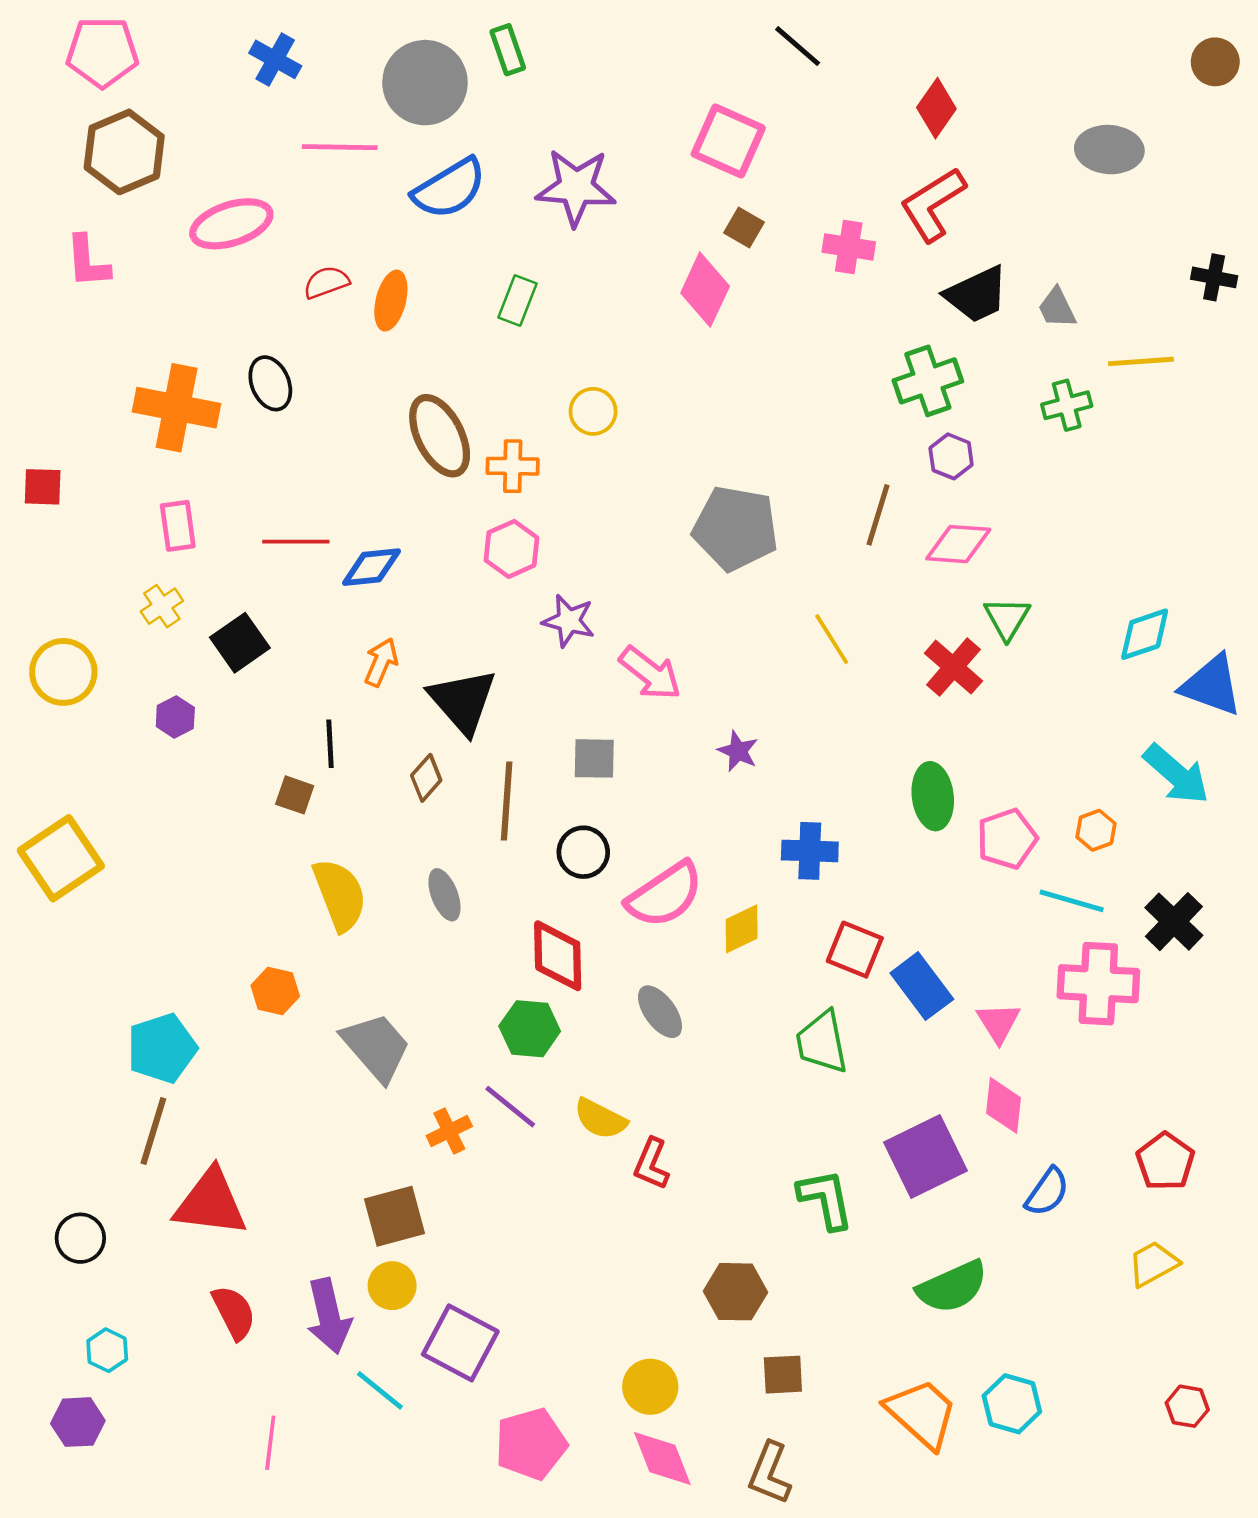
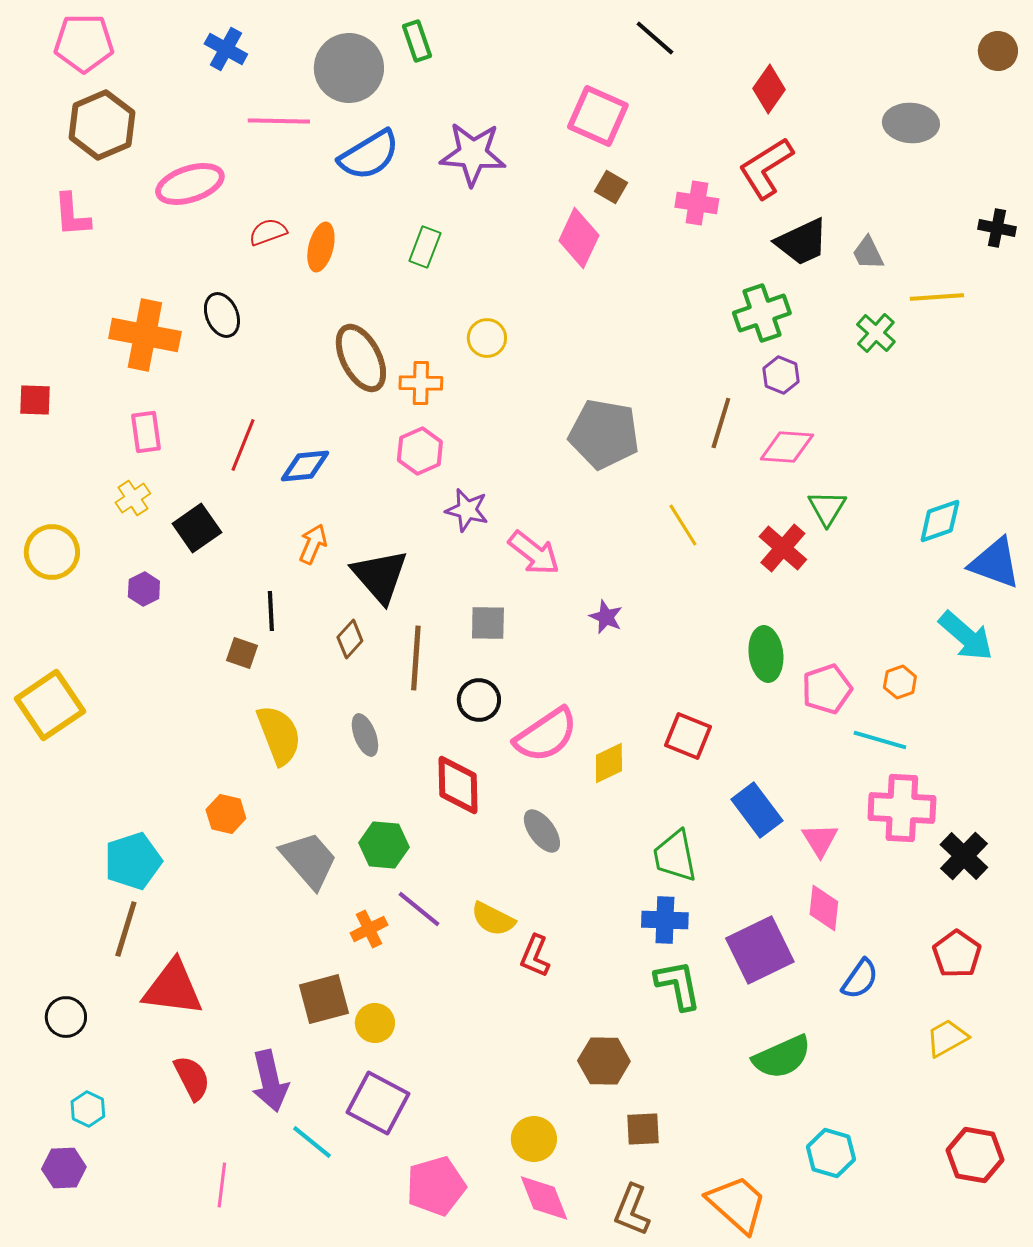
green cross: (1067, 405) -> (876, 333), turned -33
red line: (296, 542) -> (243, 445), turned -68
blue cross: (810, 851) -> (665, 920), moved
black cross: (1174, 922) -> (964, 856), moved
red square: (855, 950) -> (688, 736), moved
green hexagon: (530, 1029) -> (384, 845), moved
yellow circle: (392, 1286) -> (375, 1023), moved
red hexagon: (1187, 1406) -> (975, 1155), size x1.6
orange trapezoid: (922, 1414) -> (737, 1204), moved

